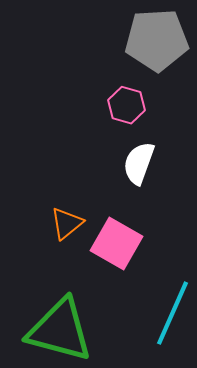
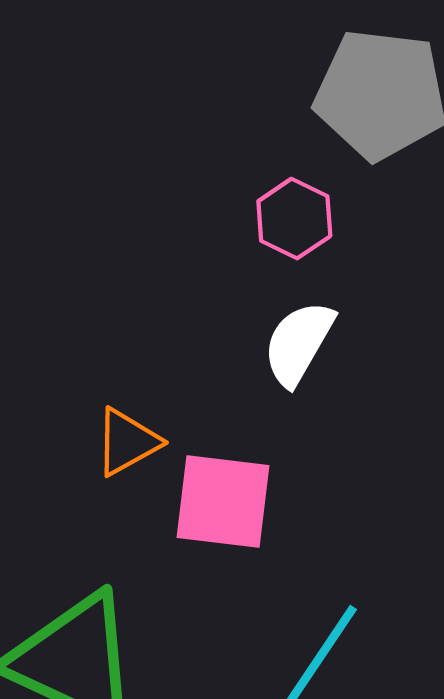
pink square: (116, 243) -> (223, 502), turned -33

